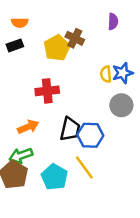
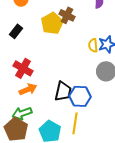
black rectangle: (15, 45) -> (16, 31), moved, turned -32
red cross: (47, 91) -> (23, 68), moved, turned 36
yellow line: (84, 167) -> (75, 123), turned 45

